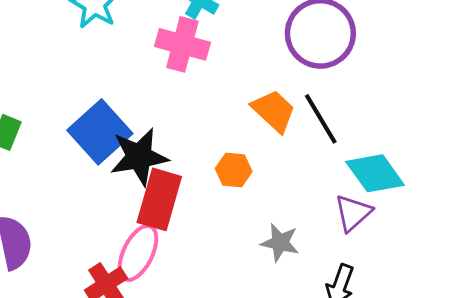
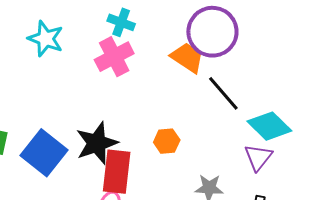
pink cross: (182, 44) -> (114, 57), turned -33
orange trapezoid: (274, 111) -> (187, 57), moved
blue square: (100, 132) -> (44, 153), moved

